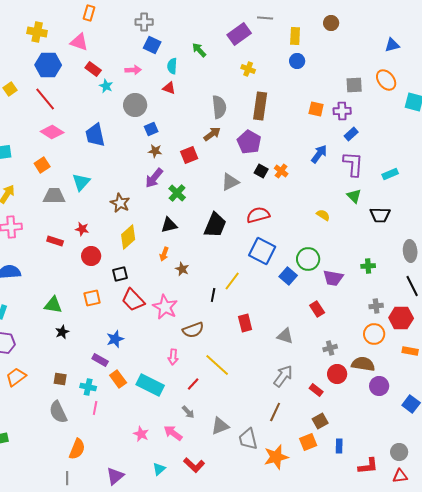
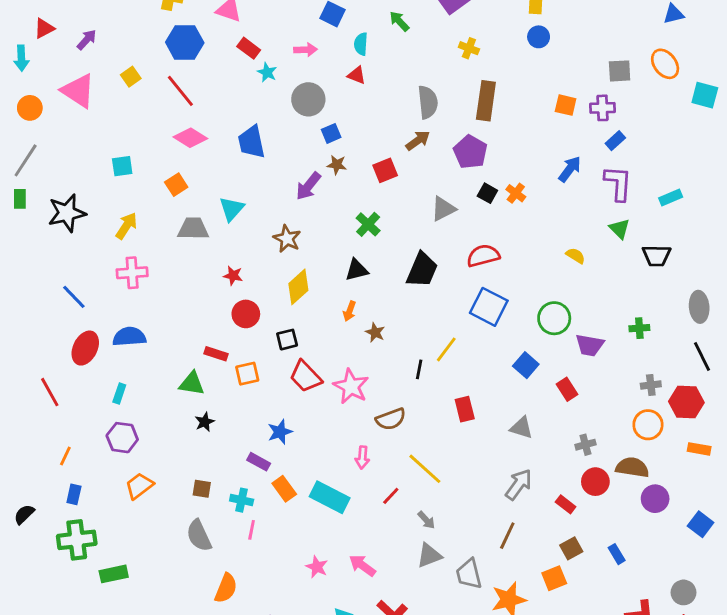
purple arrow: (154, 178) -> (308, 186), moved
red rectangle: (55, 241) -> (216, 354), moved
blue square: (288, 276) -> (526, 365), moved
gray arrow: (188, 412) -> (426, 520), moved
blue rectangle: (339, 446) -> (617, 554), moved, turned -32

